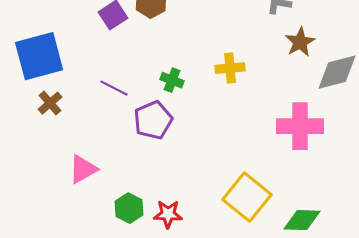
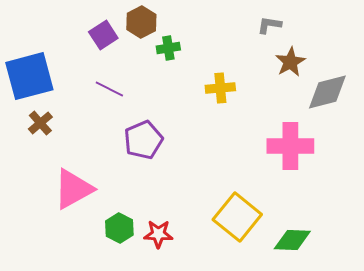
green cross: (172, 80) -> (168, 48), moved, turned -30
purple line: (114, 88) -> (109, 89), moved
pink triangle: (83, 169) -> (73, 189), size x1.4

